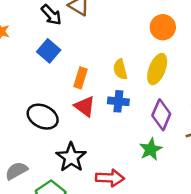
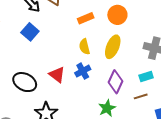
orange rectangle: (80, 78) -> (86, 18), moved, turned 49
blue cross: (118, 101) -> (83, 71), turned -35

